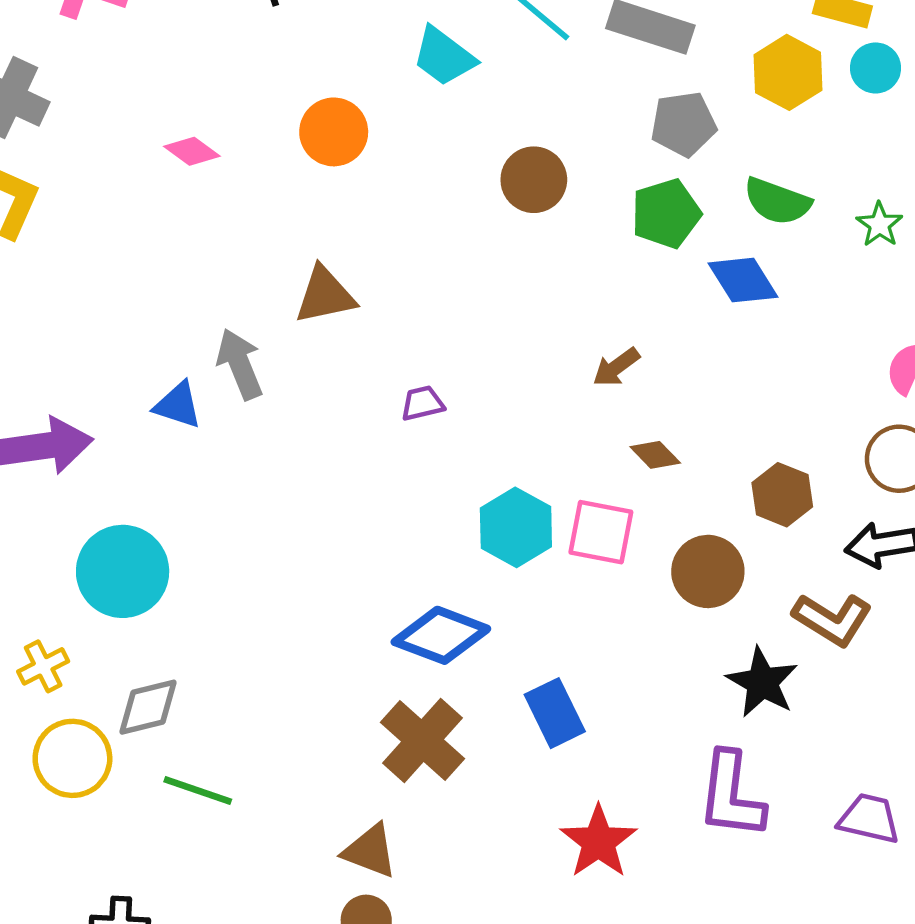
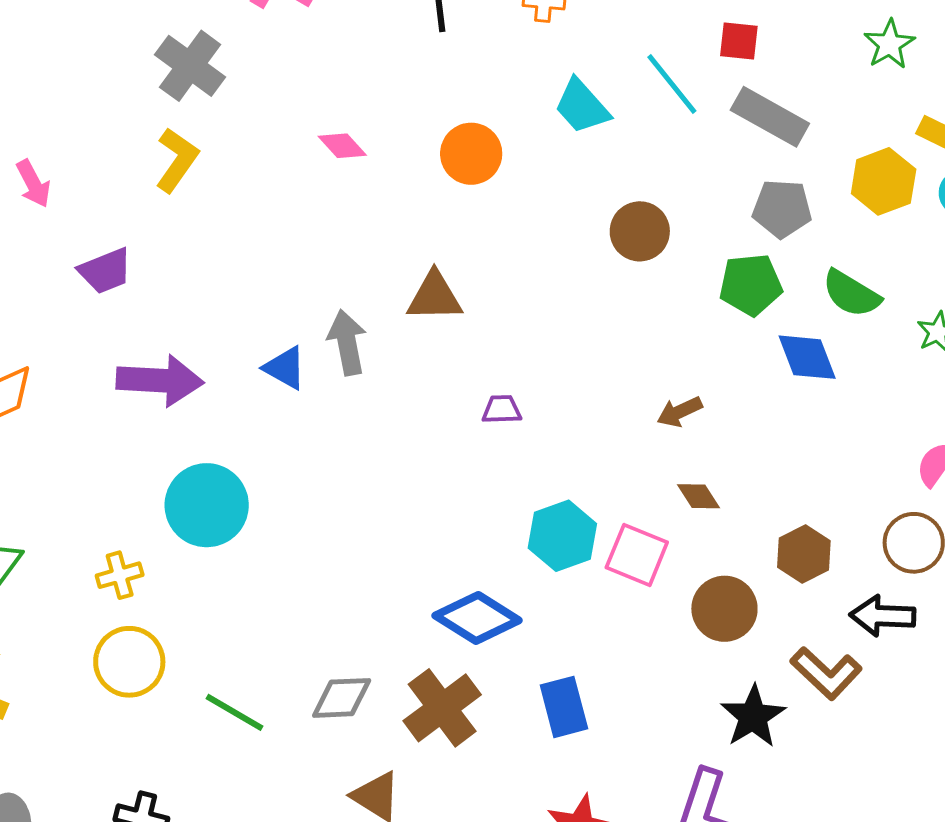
gray diamond: (148, 707) -> (342, 698), moved

